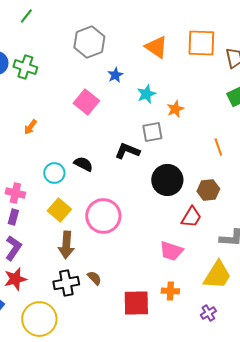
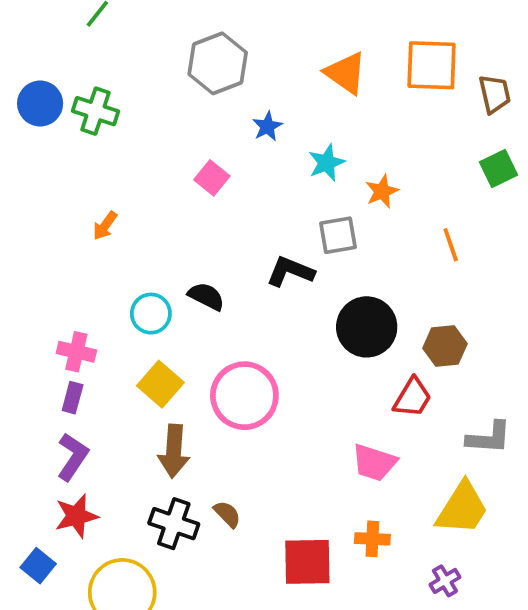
pink square: (86, 102) -> (212, 178), size x0.7
orange line: (218, 147) -> (451, 245), moved
black cross: (66, 283) -> (174, 524), turned 30

